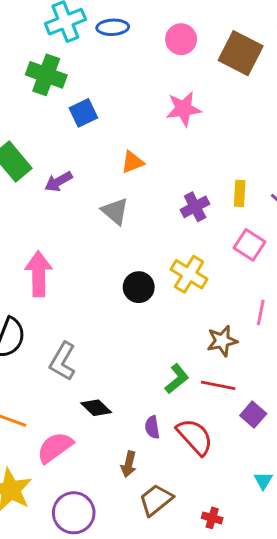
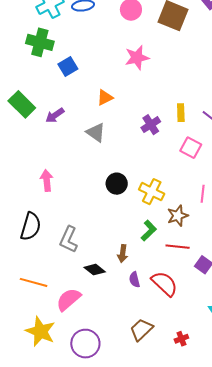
pink arrow: (39, 274) -> (47, 180), size x0.7
yellow cross: (189, 274) -> (152, 192), moved
green L-shape: (177, 379) -> (149, 231), moved
brown arrow: (129, 464) -> (123, 254), moved
red cross: (212, 518) -> (181, 339), turned -32

